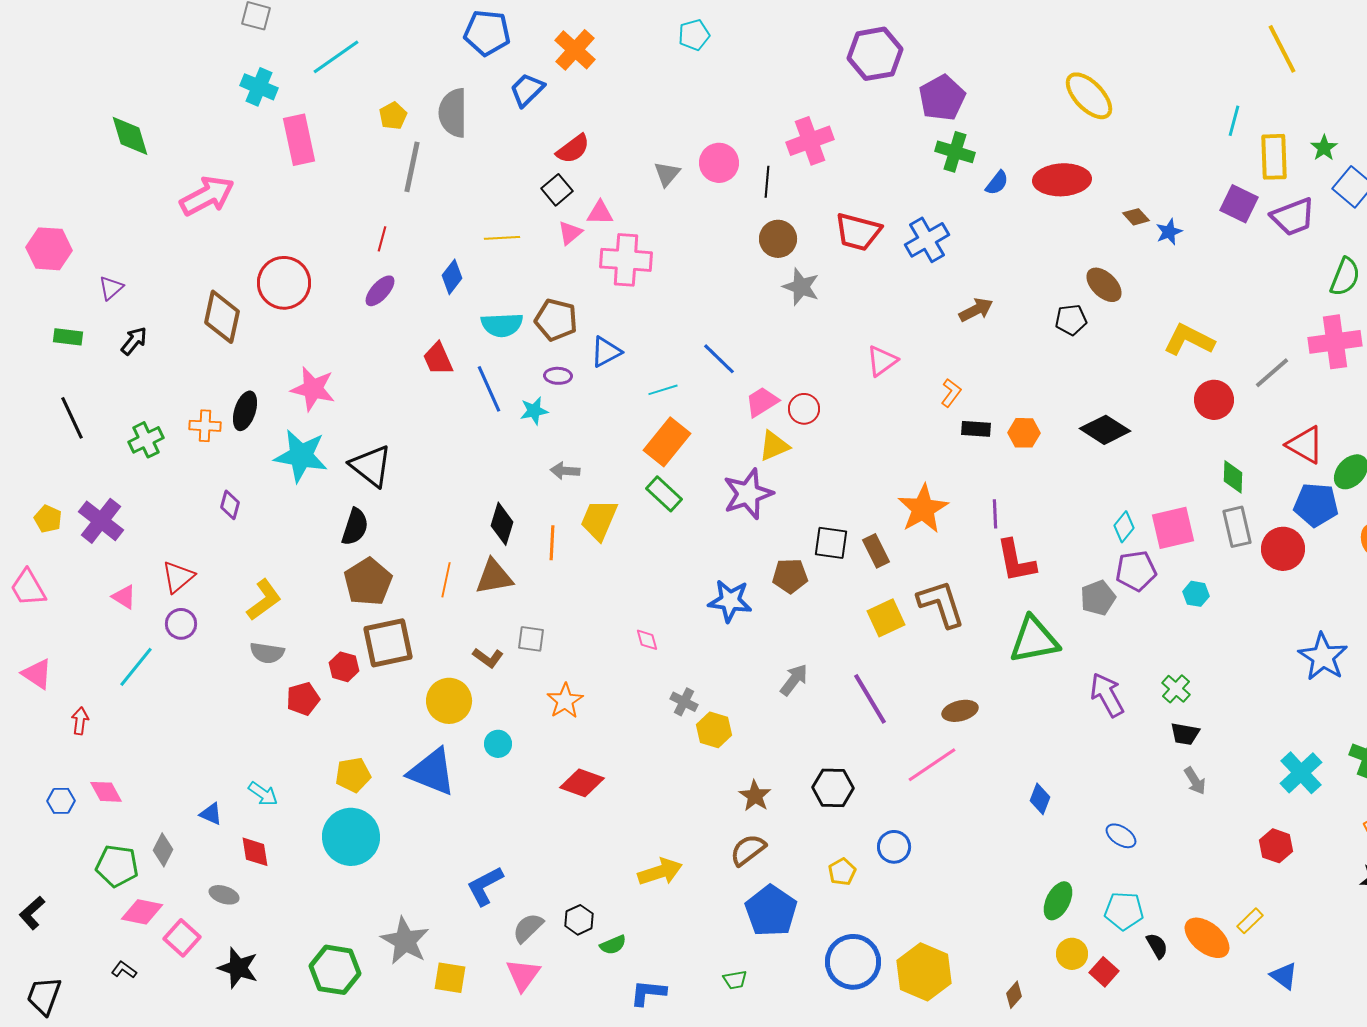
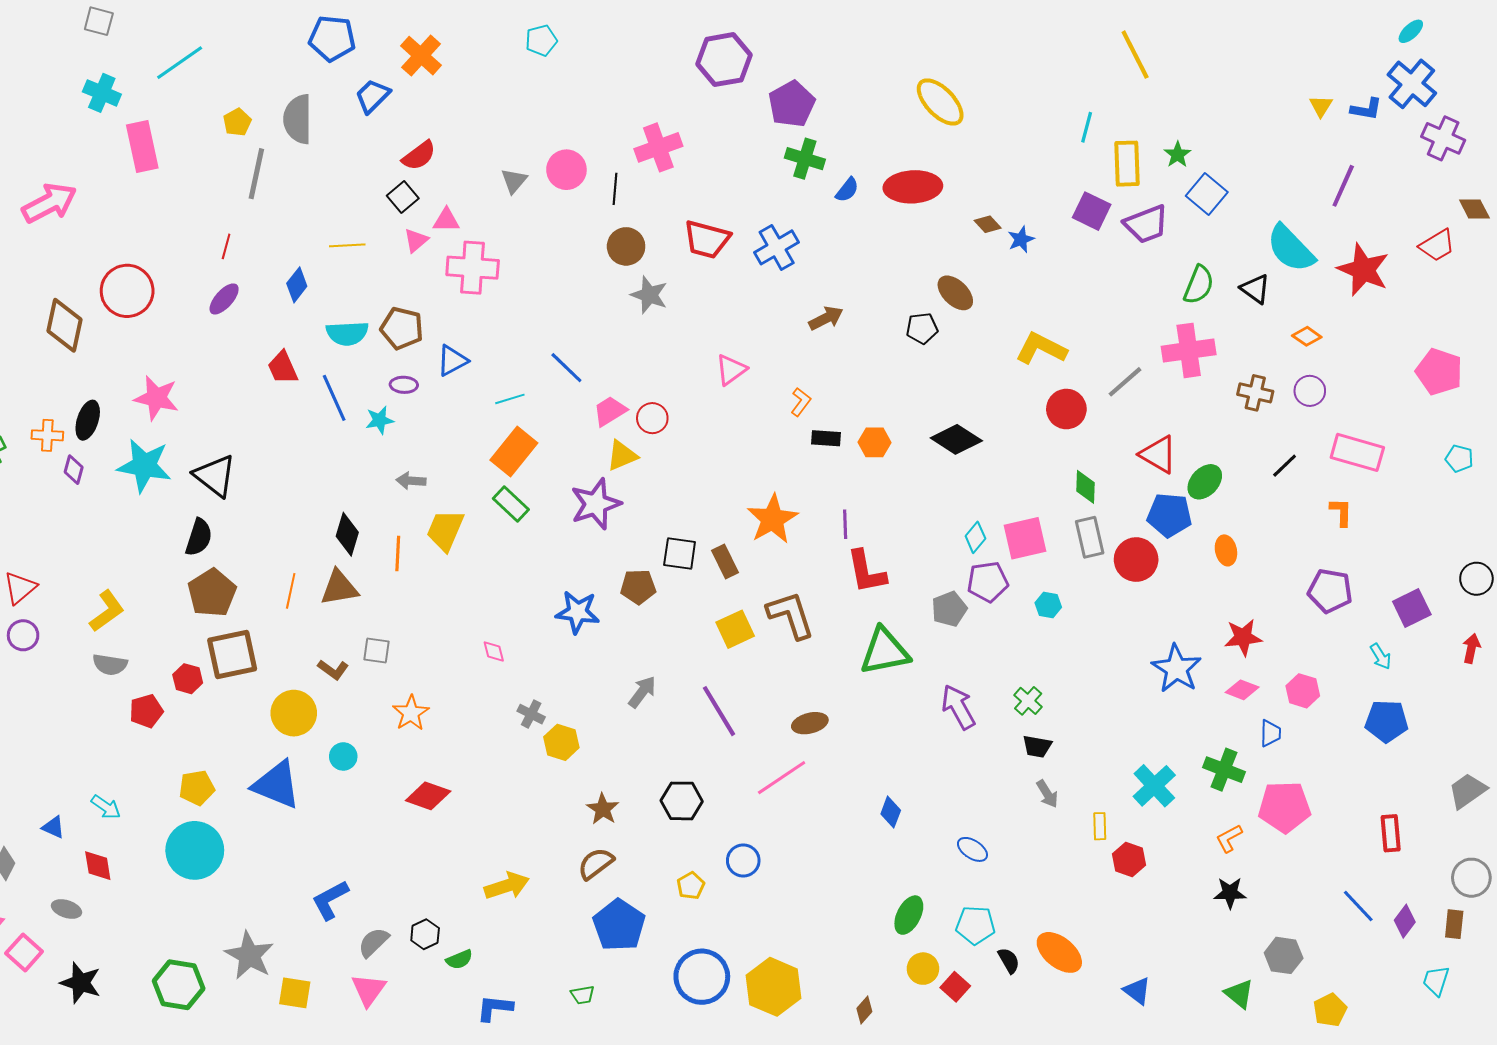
purple diamond: (230, 505) -> (74, 470), moved
yellow rectangle: (1250, 921) -> (1100, 826), moved, turned -48

